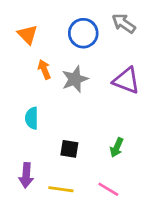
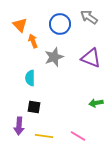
orange arrow: (44, 69) -> (33, 41), moved
cyan semicircle: (32, 118) -> (30, 78), moved
green arrow: (117, 147) -> (96, 103), moved, turned 56
black square: (69, 149) -> (34, 107), moved

